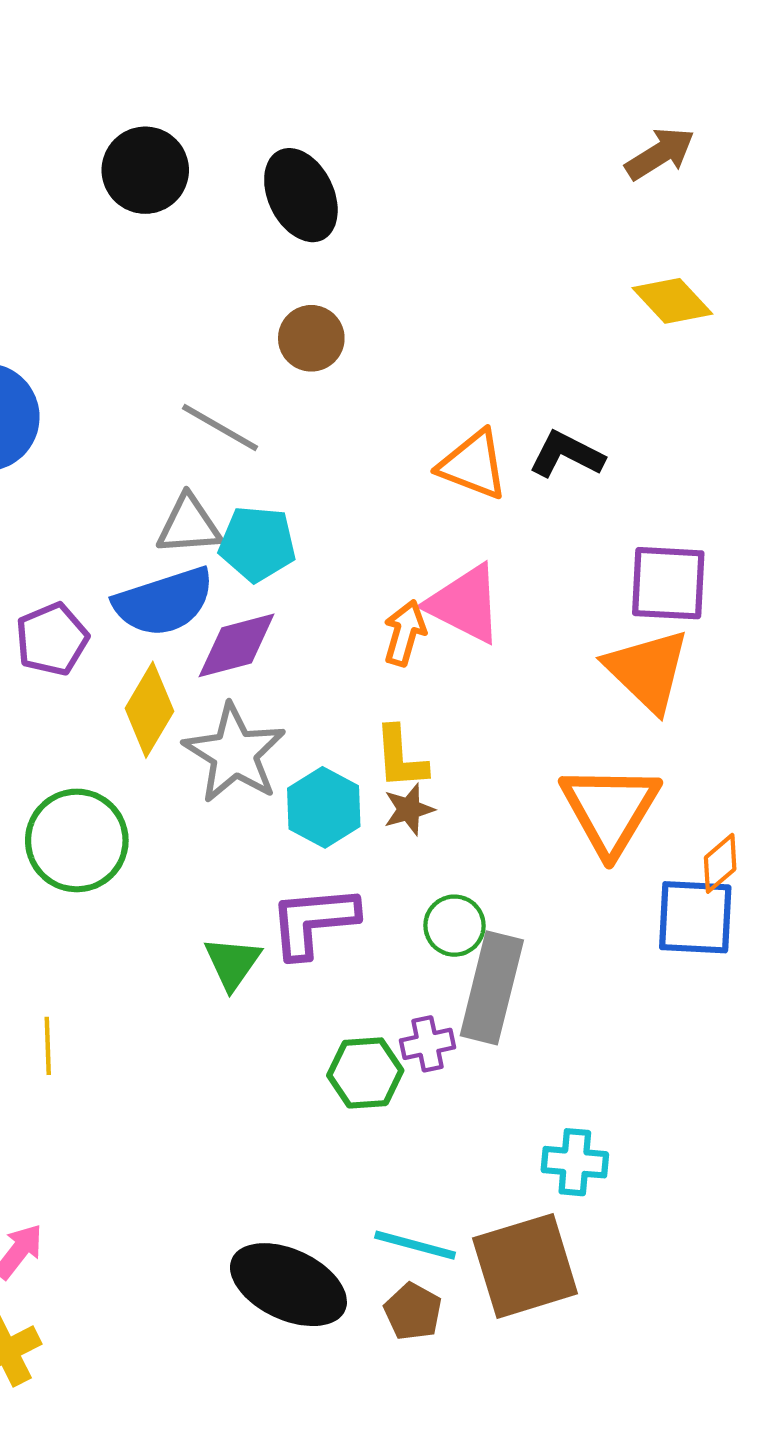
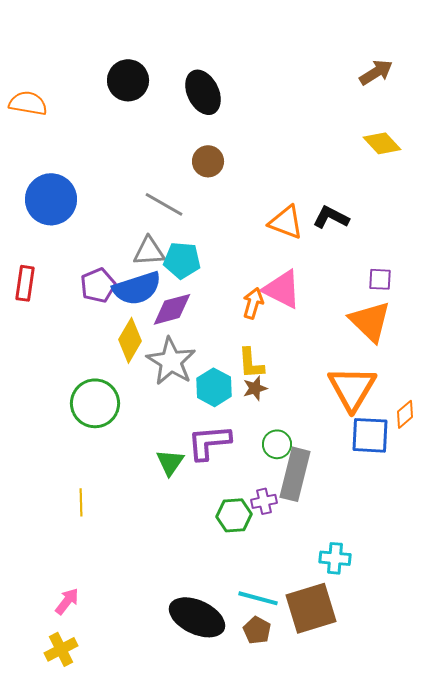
purple square: (668, 583) -> (380, 279), size x0.6
purple pentagon: (52, 639) -> (98, 285), moved
blue square: (695, 917) -> (370, 435), moved

